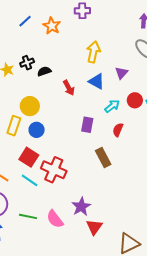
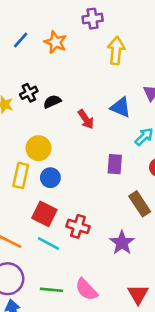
yellow arrow: (93, 52) -> (116, 51), moved
red cross: (54, 170) -> (78, 226), size x0.7
purple star: (81, 207) -> (122, 243), moved

